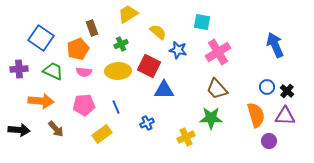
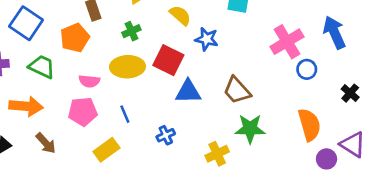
pink cross: (218, 52) -> (287, 42), moved
pink semicircle: (84, 72) -> (89, 81), moved
blue circle: (267, 87) -> (307, 69), moved
brown trapezoid: (217, 89) -> (237, 90), moved
purple triangle: (285, 116) -> (353, 144), moved, turned 30

